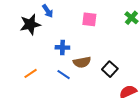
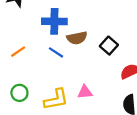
blue cross: (62, 47) -> (54, 21), size x1.5

